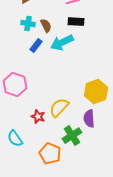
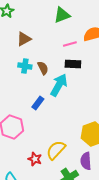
cyan arrow: (62, 43) -> (59, 85), turned 145
blue rectangle: (36, 46) -> (38, 103), moved

